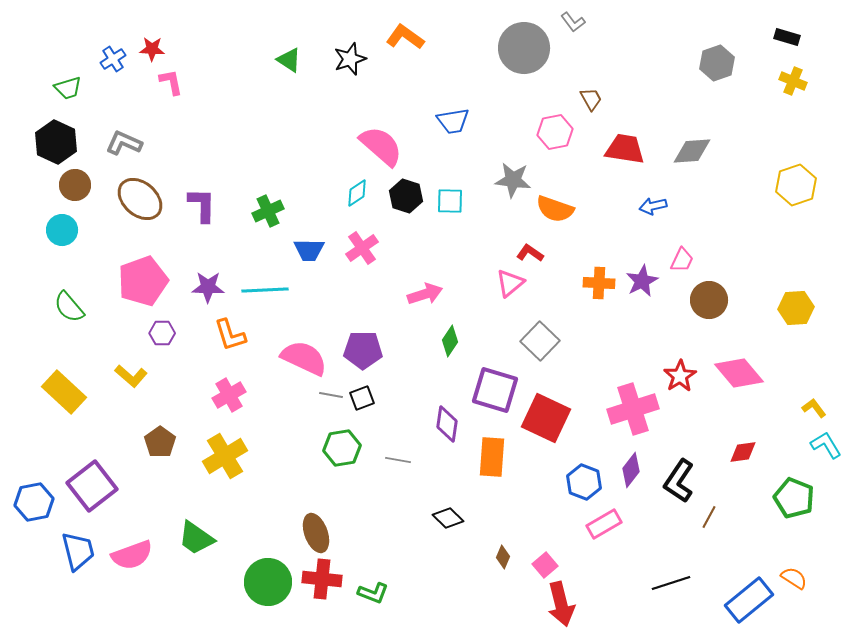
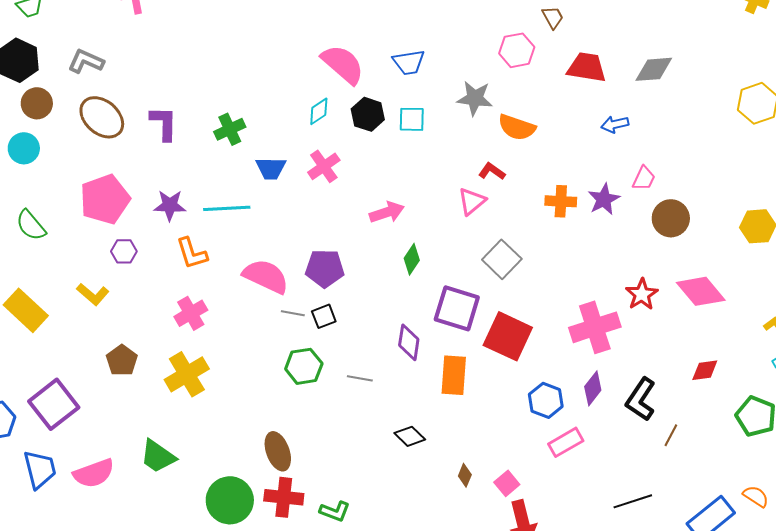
blue trapezoid: (453, 121) -> (409, 62), moved

